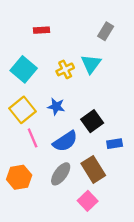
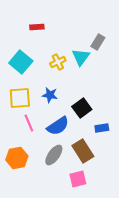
gray rectangle: (106, 31) -> (98, 42), moved
yellow square: (22, 110) -> (20, 98), turned 35
pink square: (88, 201) -> (78, 179), turned 30

